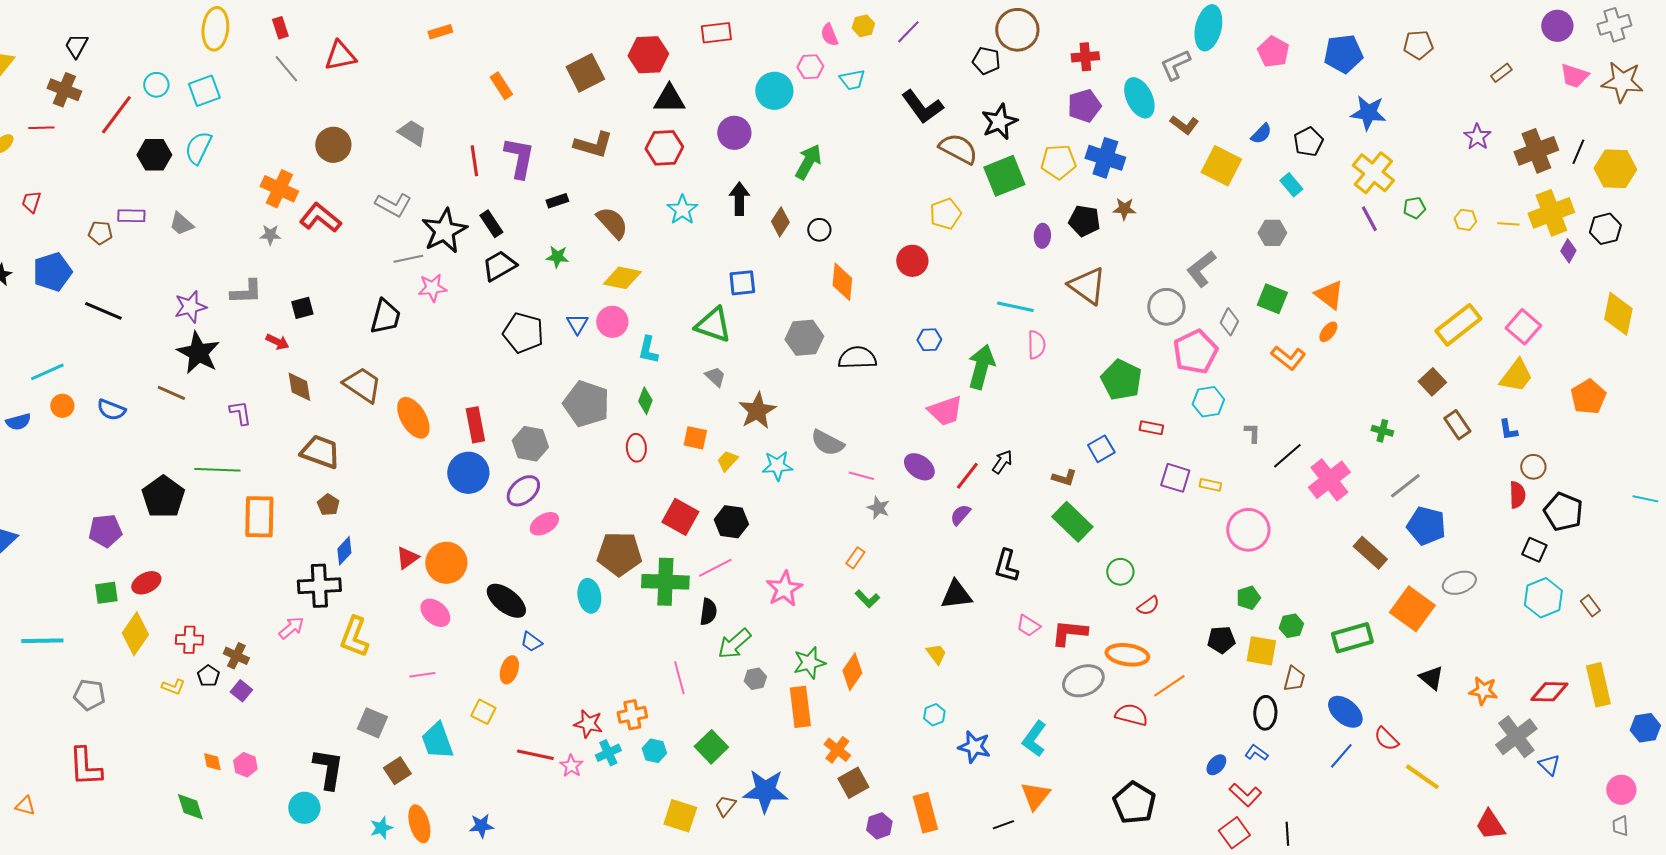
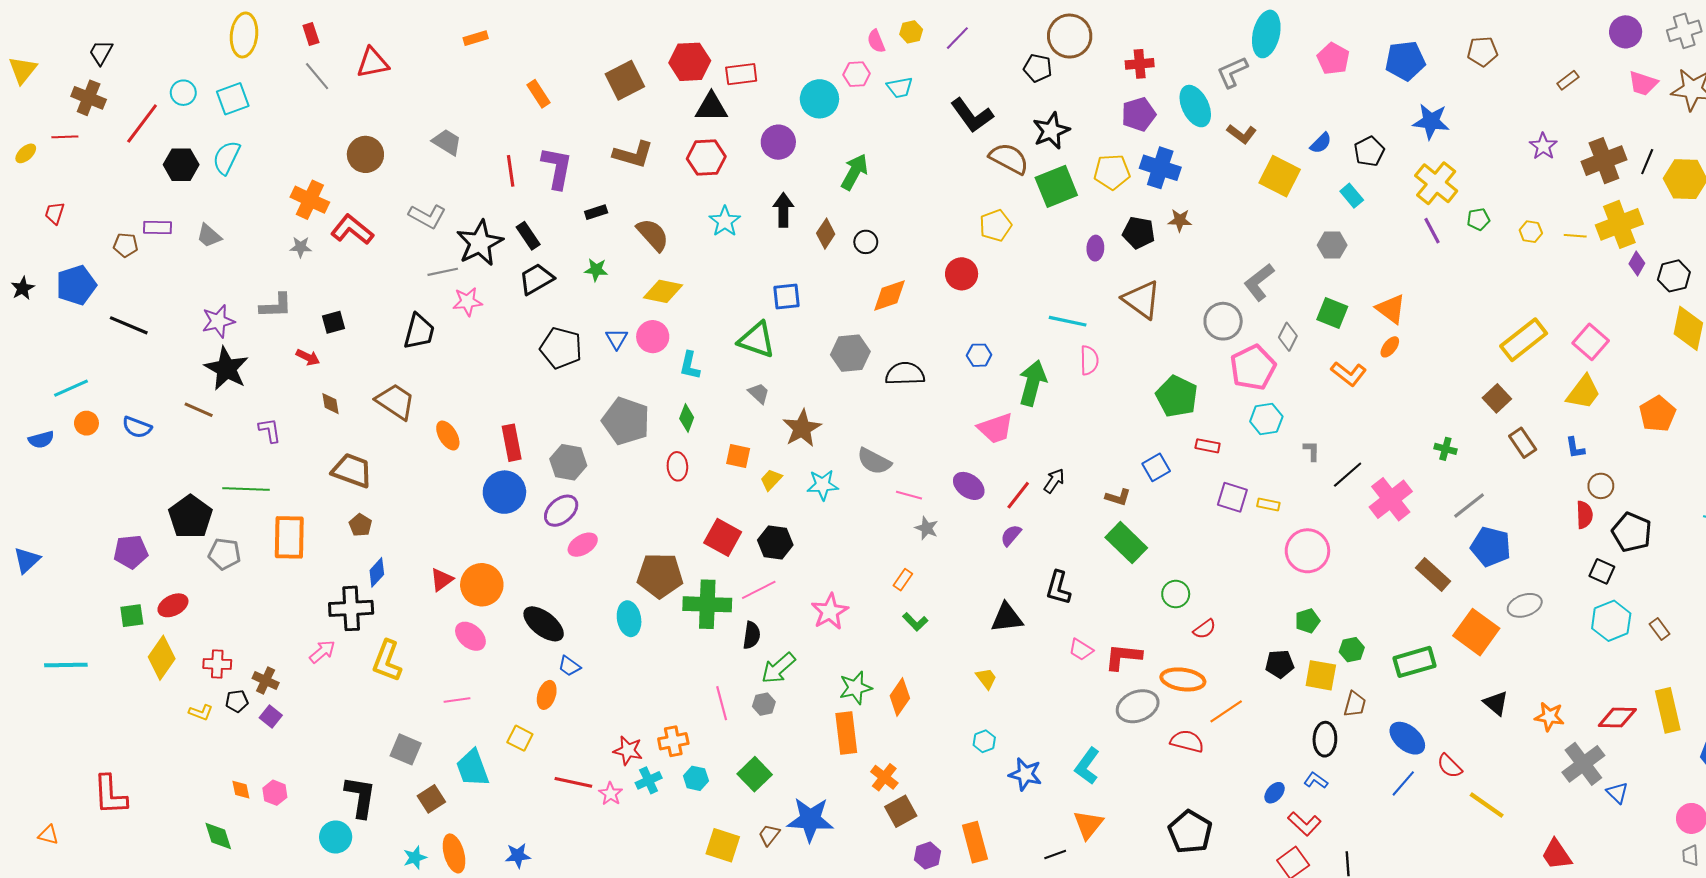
red rectangle: (716, 33) -> (741, 74), moved
black hexagon: (1605, 229) -> (1674, 276), moved
orange diamond: (842, 282) -> (889, 295), turned 66
brown diamond: (299, 387) -> (330, 404), size x0.7
orange ellipse: (413, 418) -> (448, 435), size x0.7
black pentagon: (208, 676) -> (237, 701), turned 30
gray hexagon: (755, 679) -> (764, 704), moved
gray pentagon: (89, 695) -> (224, 554), moved

